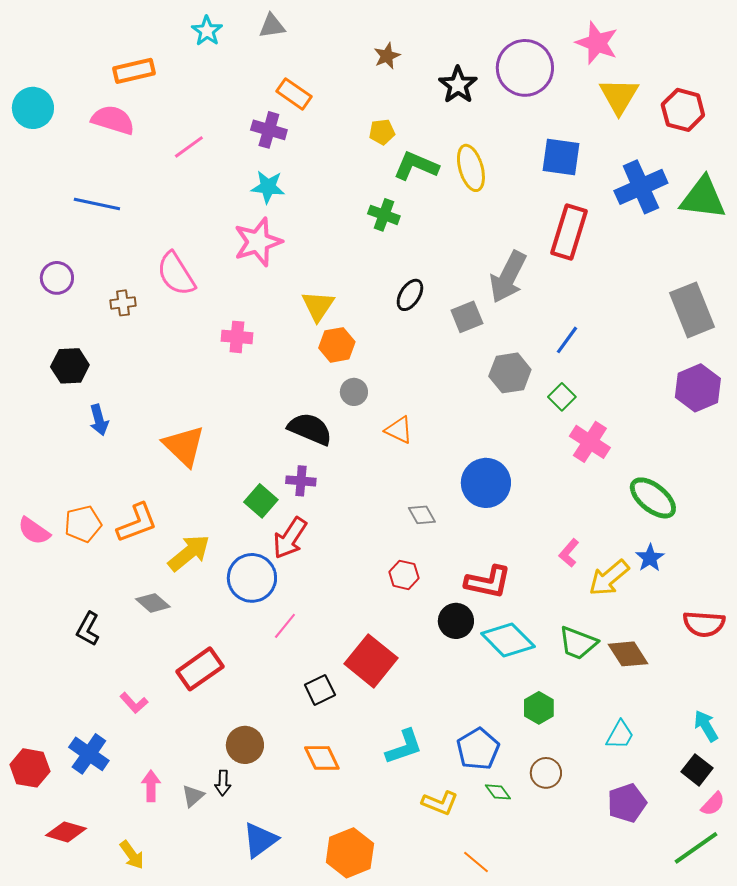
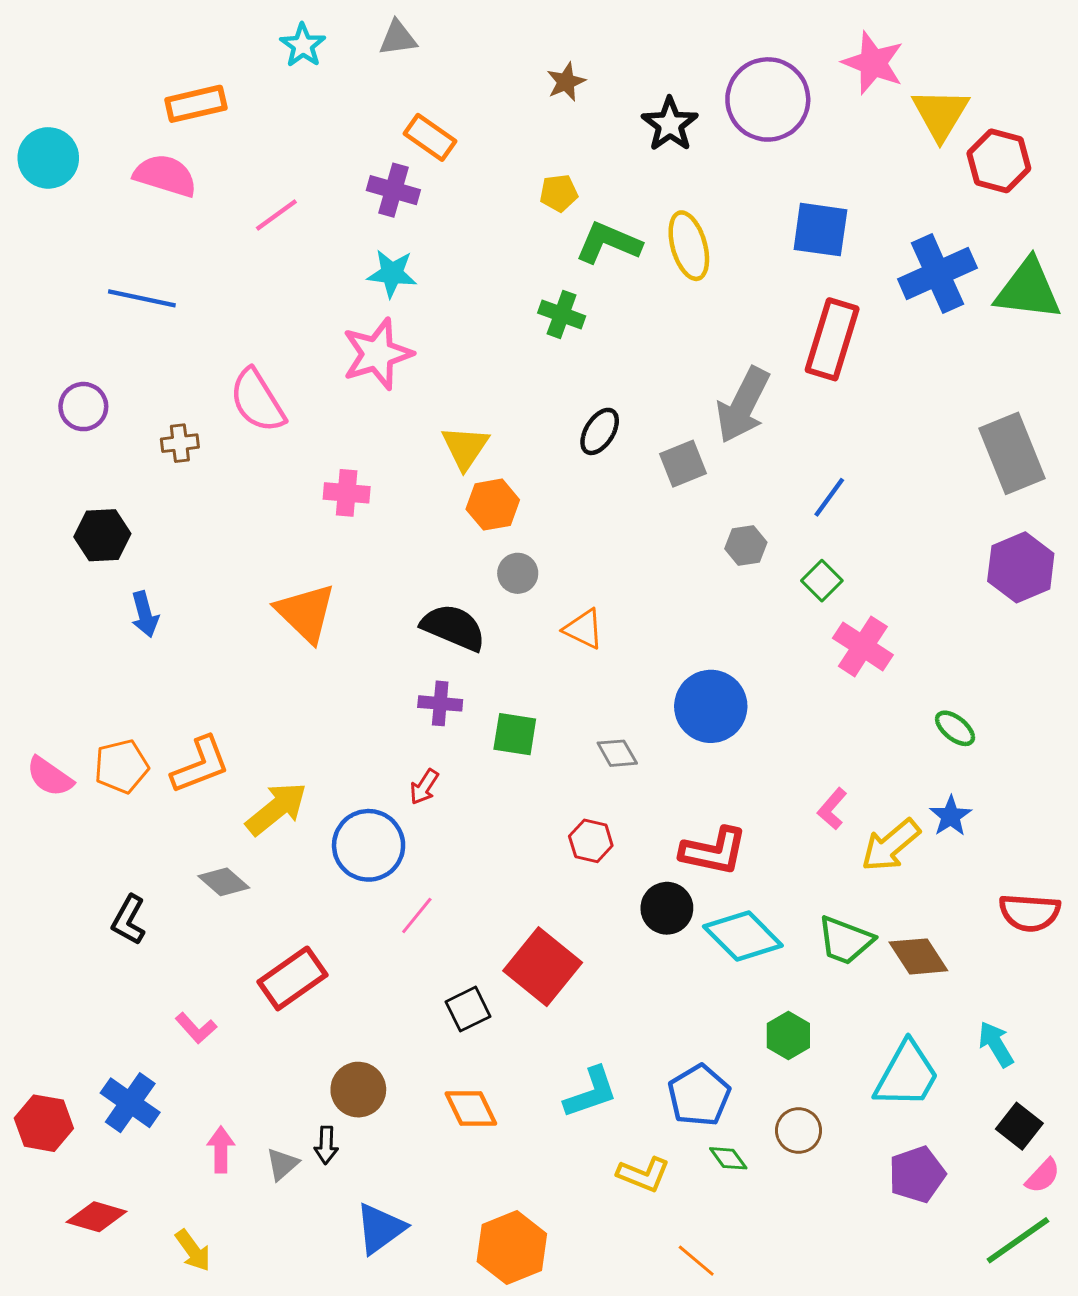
yellow triangle: (619, 96) -> (940, 114), moved
gray hexagon: (510, 373) -> (746, 546), size x0.7
orange triangle: (184, 446) -> (306, 613), moved
green ellipse: (653, 498) -> (955, 728), size x0.6
green square: (261, 501) -> (515, 734), moved, turned -32
red arrow: (290, 538) -> (424, 787), size x0.6
cyan arrow: (706, 726) -> (996, 1044), moved
cyan trapezoid: (620, 735) -> (907, 1075), size x1.6

